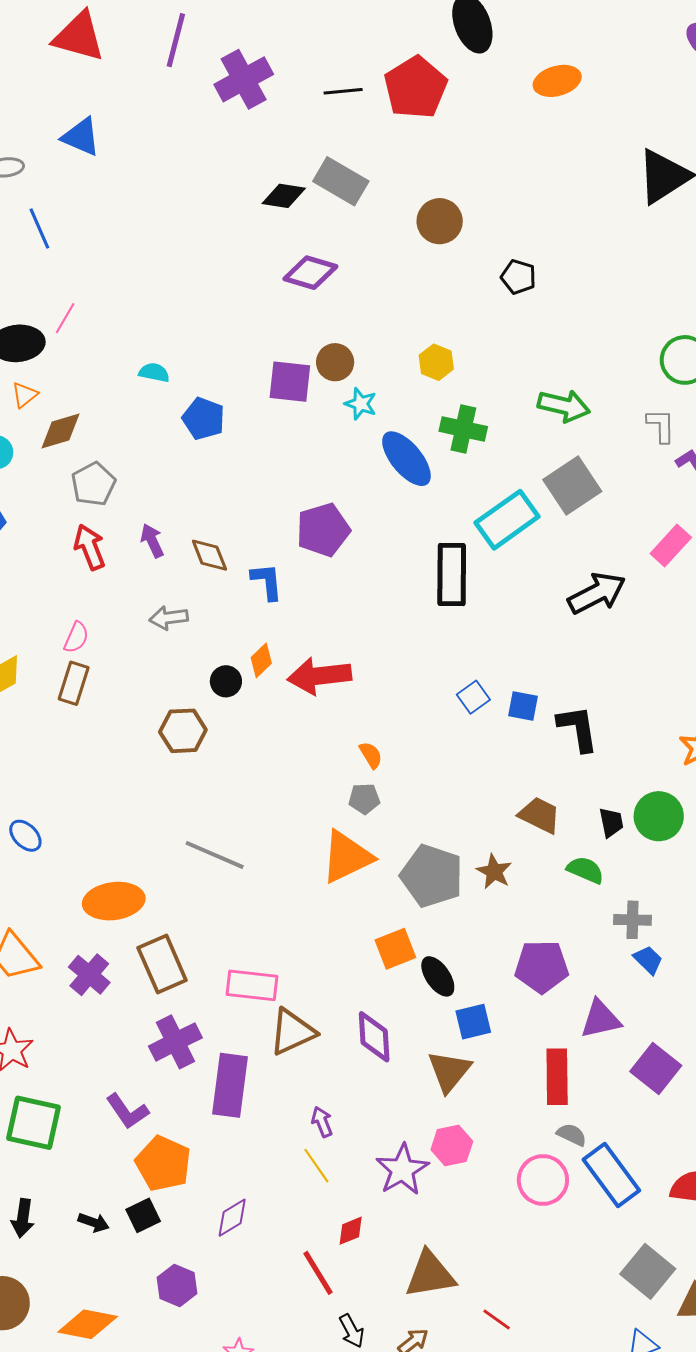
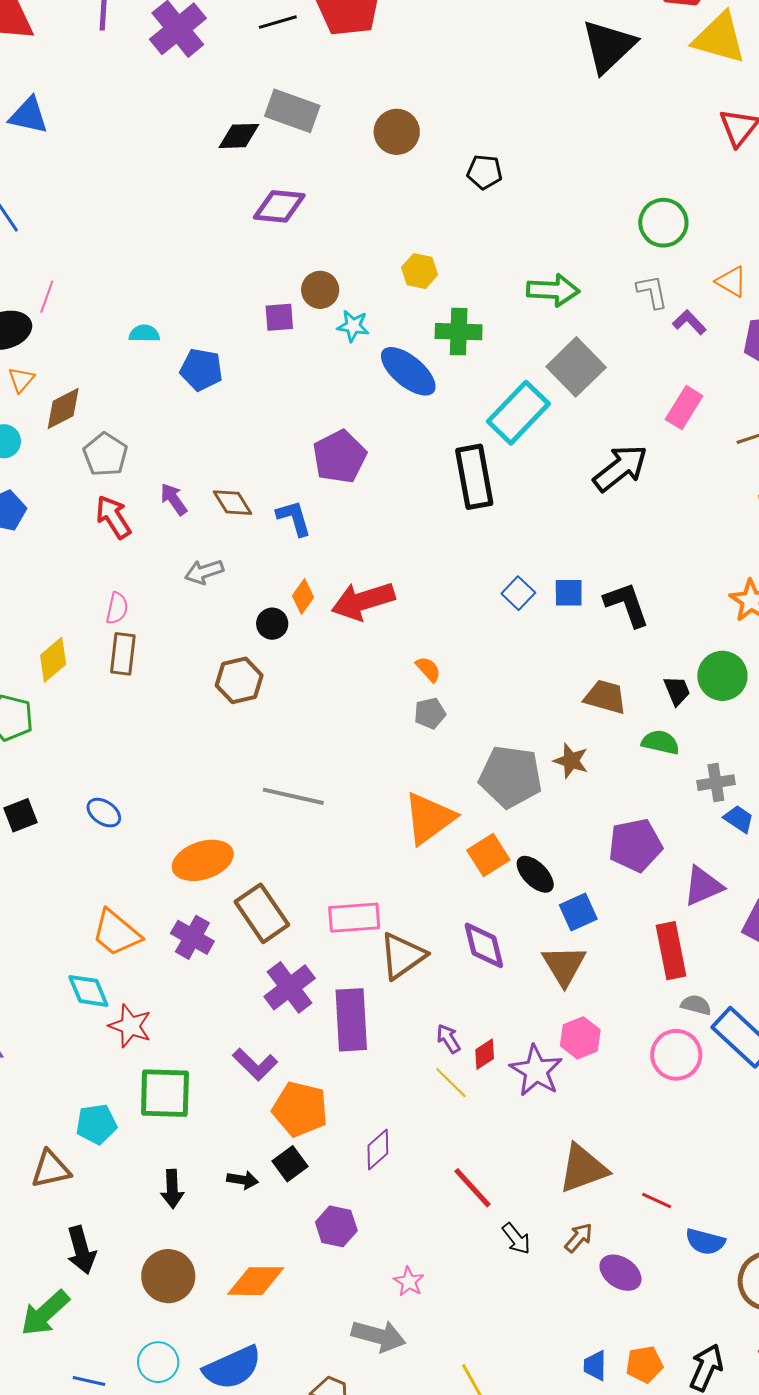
purple square: (290, 382) -> (279, 317), size x0.7
orange triangle: (347, 857) -> (429, 818), moved
red diamond: (351, 1231) -> (485, 1054), moved

